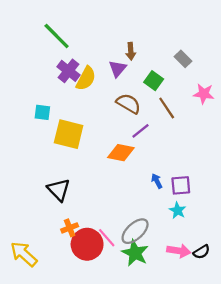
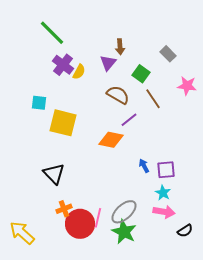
yellow semicircle: (86, 79) -> (79, 72), size x0.7
pink line: (107, 238) -> (98, 218), turned 54
pink arrow: (179, 251) -> (164, 212), moved

